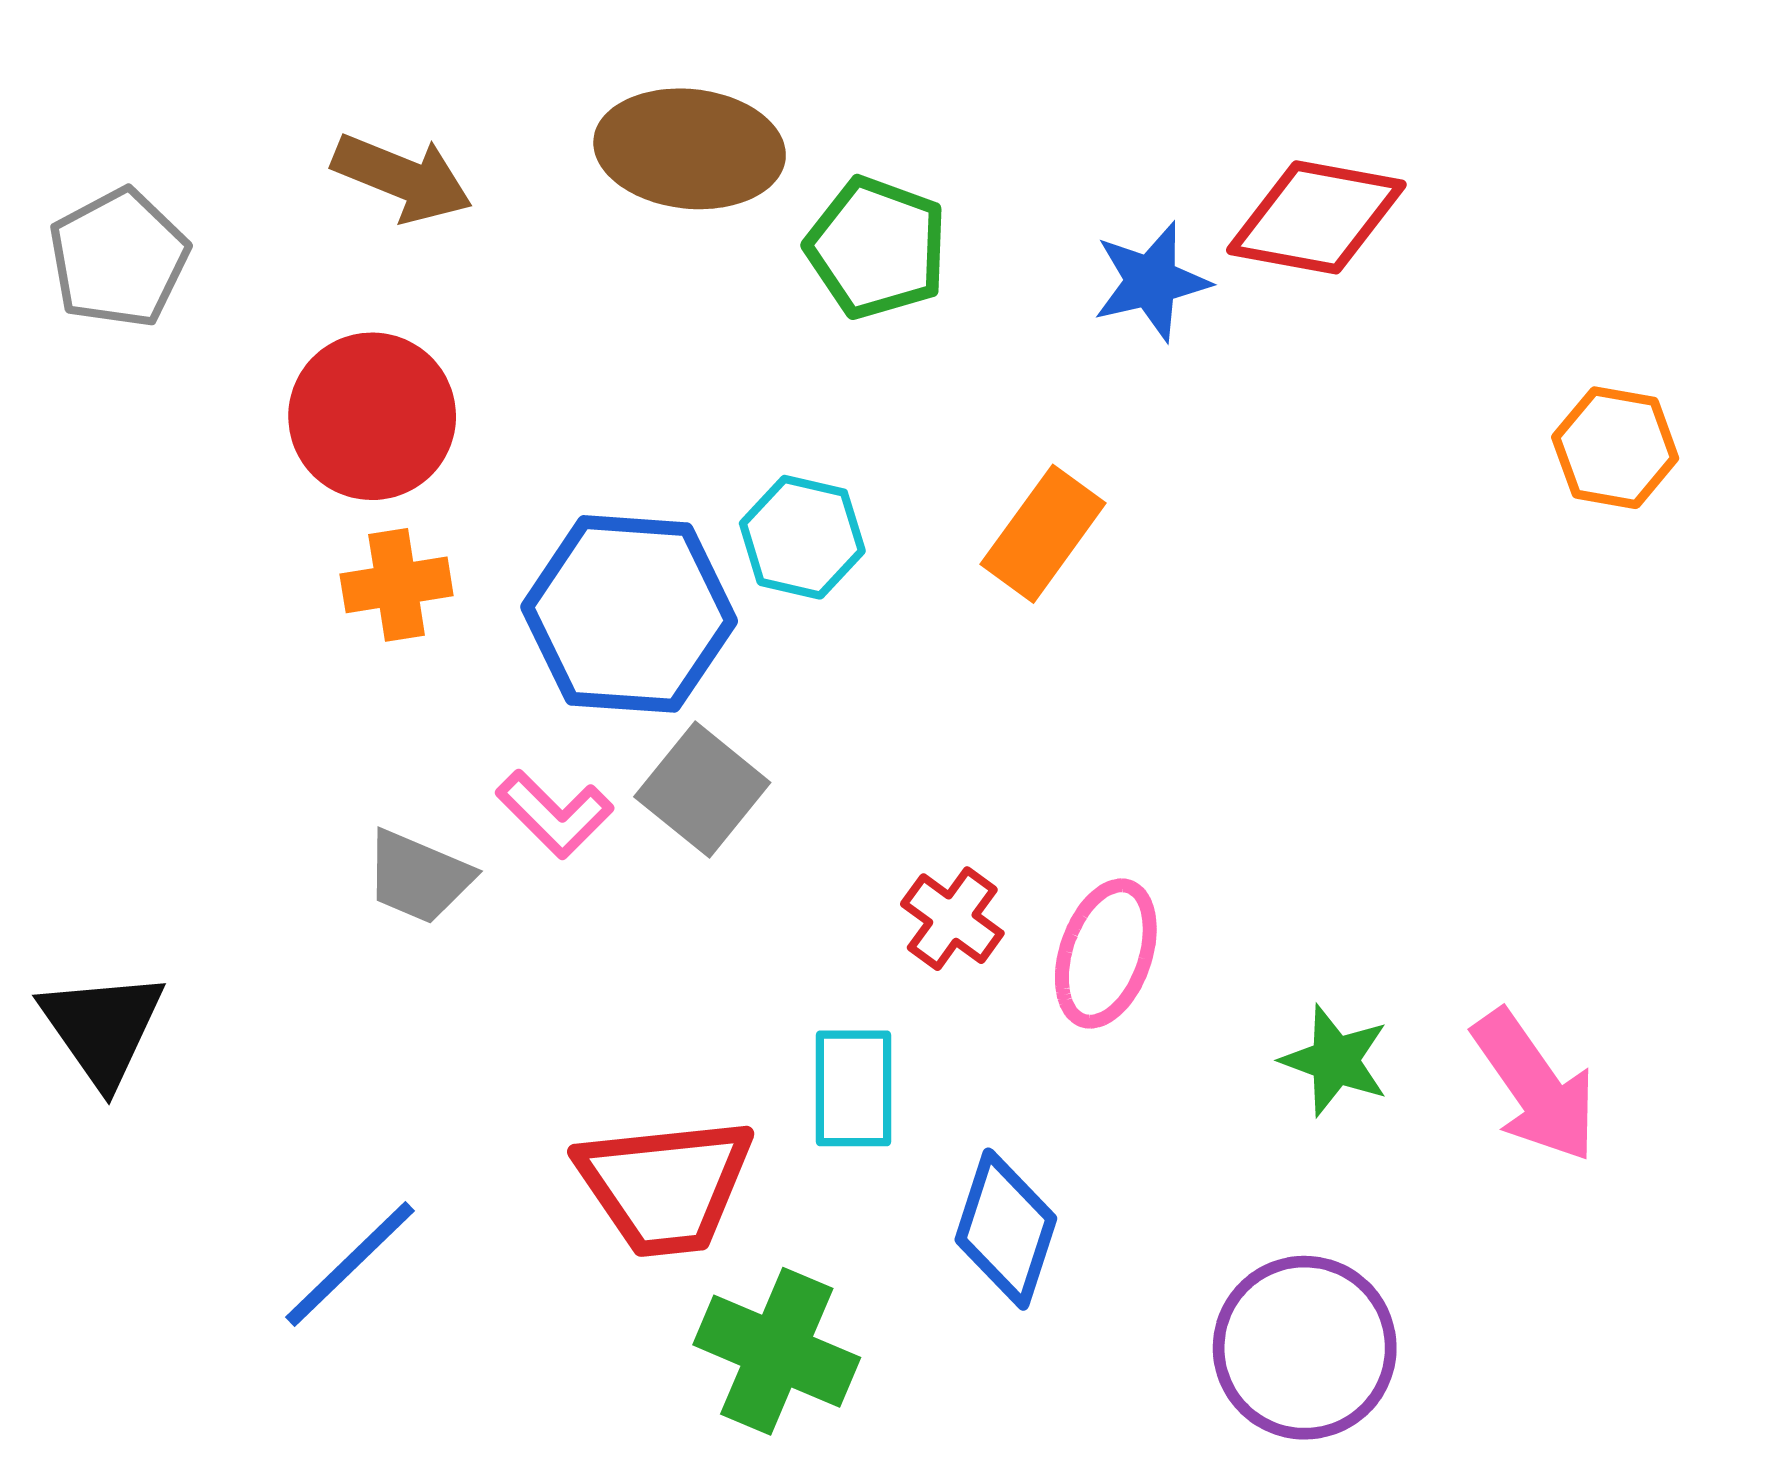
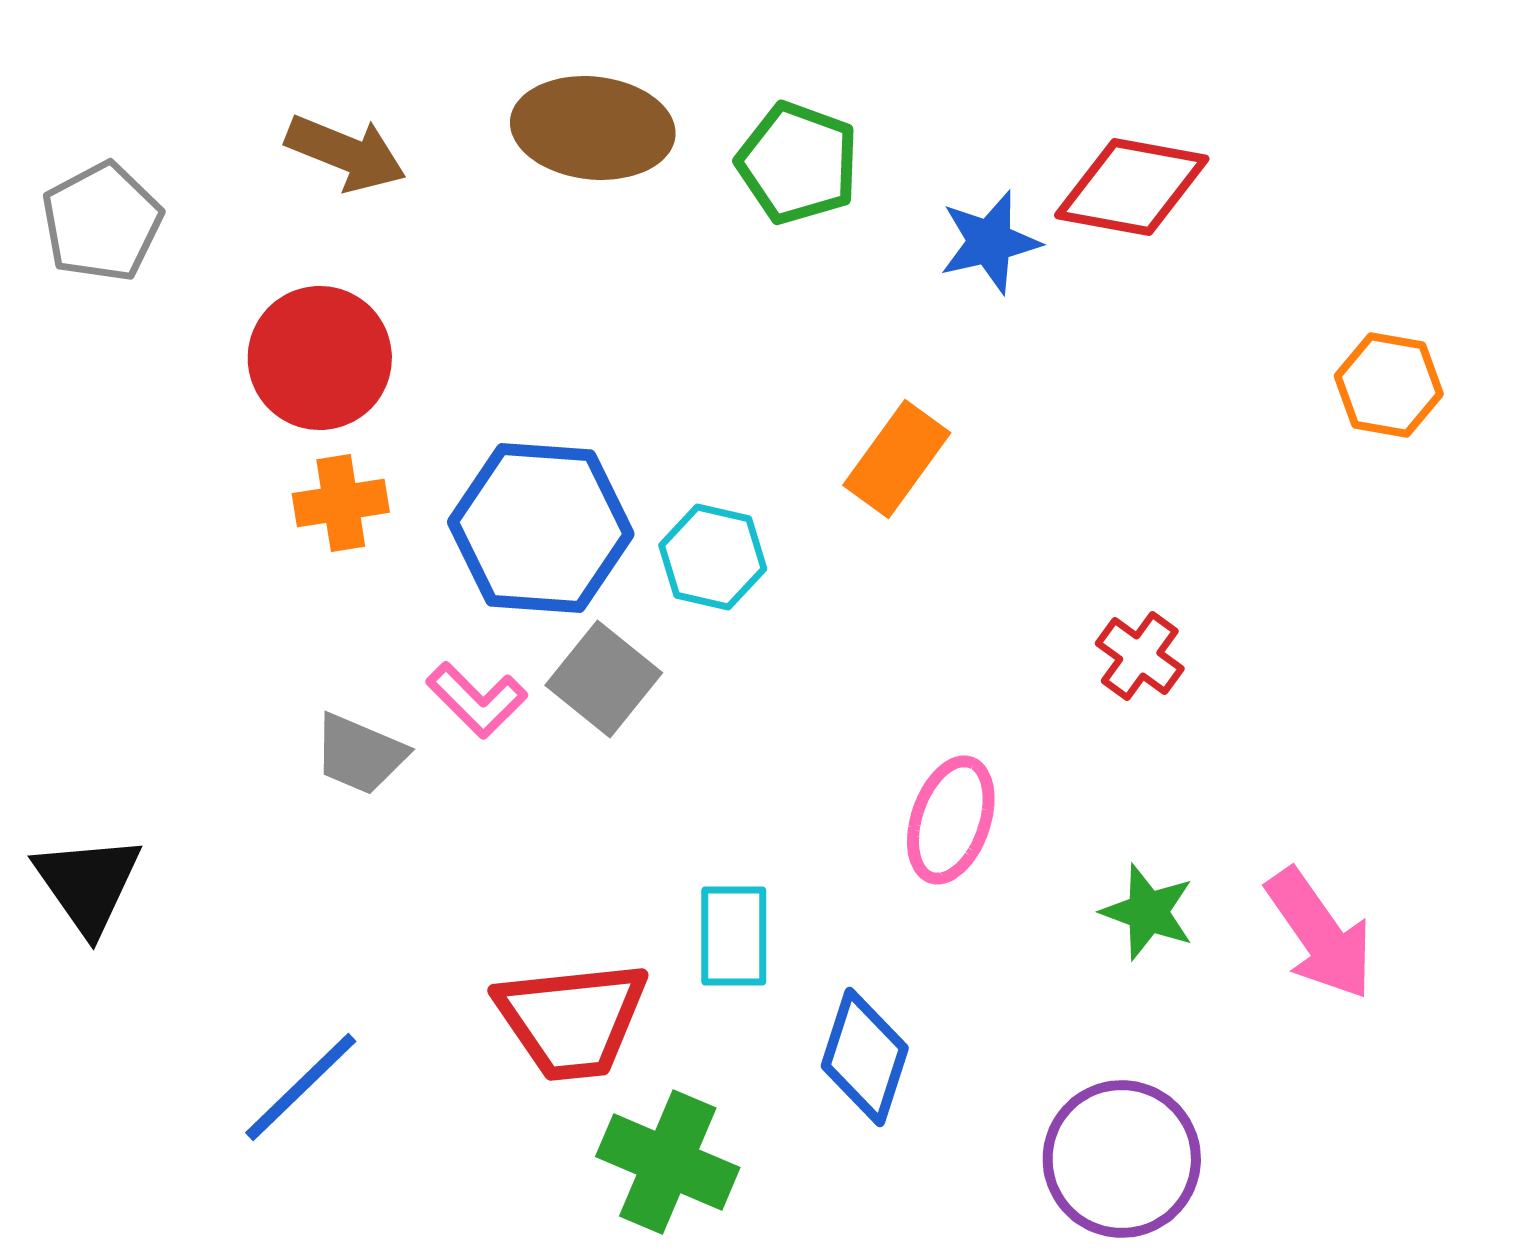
green pentagon: (877, 248) -> (798, 163), moved
cyan hexagon: (802, 537) -> (713, 557), moved
red cross: (952, 919) -> (1140, 656), moved

